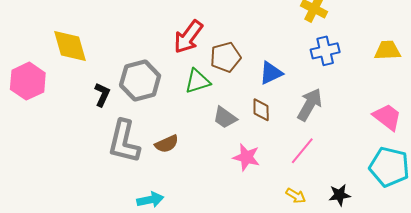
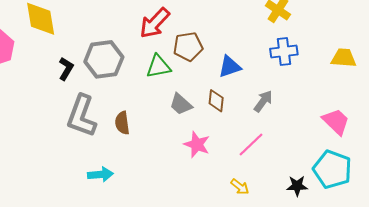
gray arrow: (310, 105) -> (263, 101), size x0.7
brown semicircle: (167, 144) -> (122, 123), turned 100
black star: (339, 195) -> (297, 186), moved

